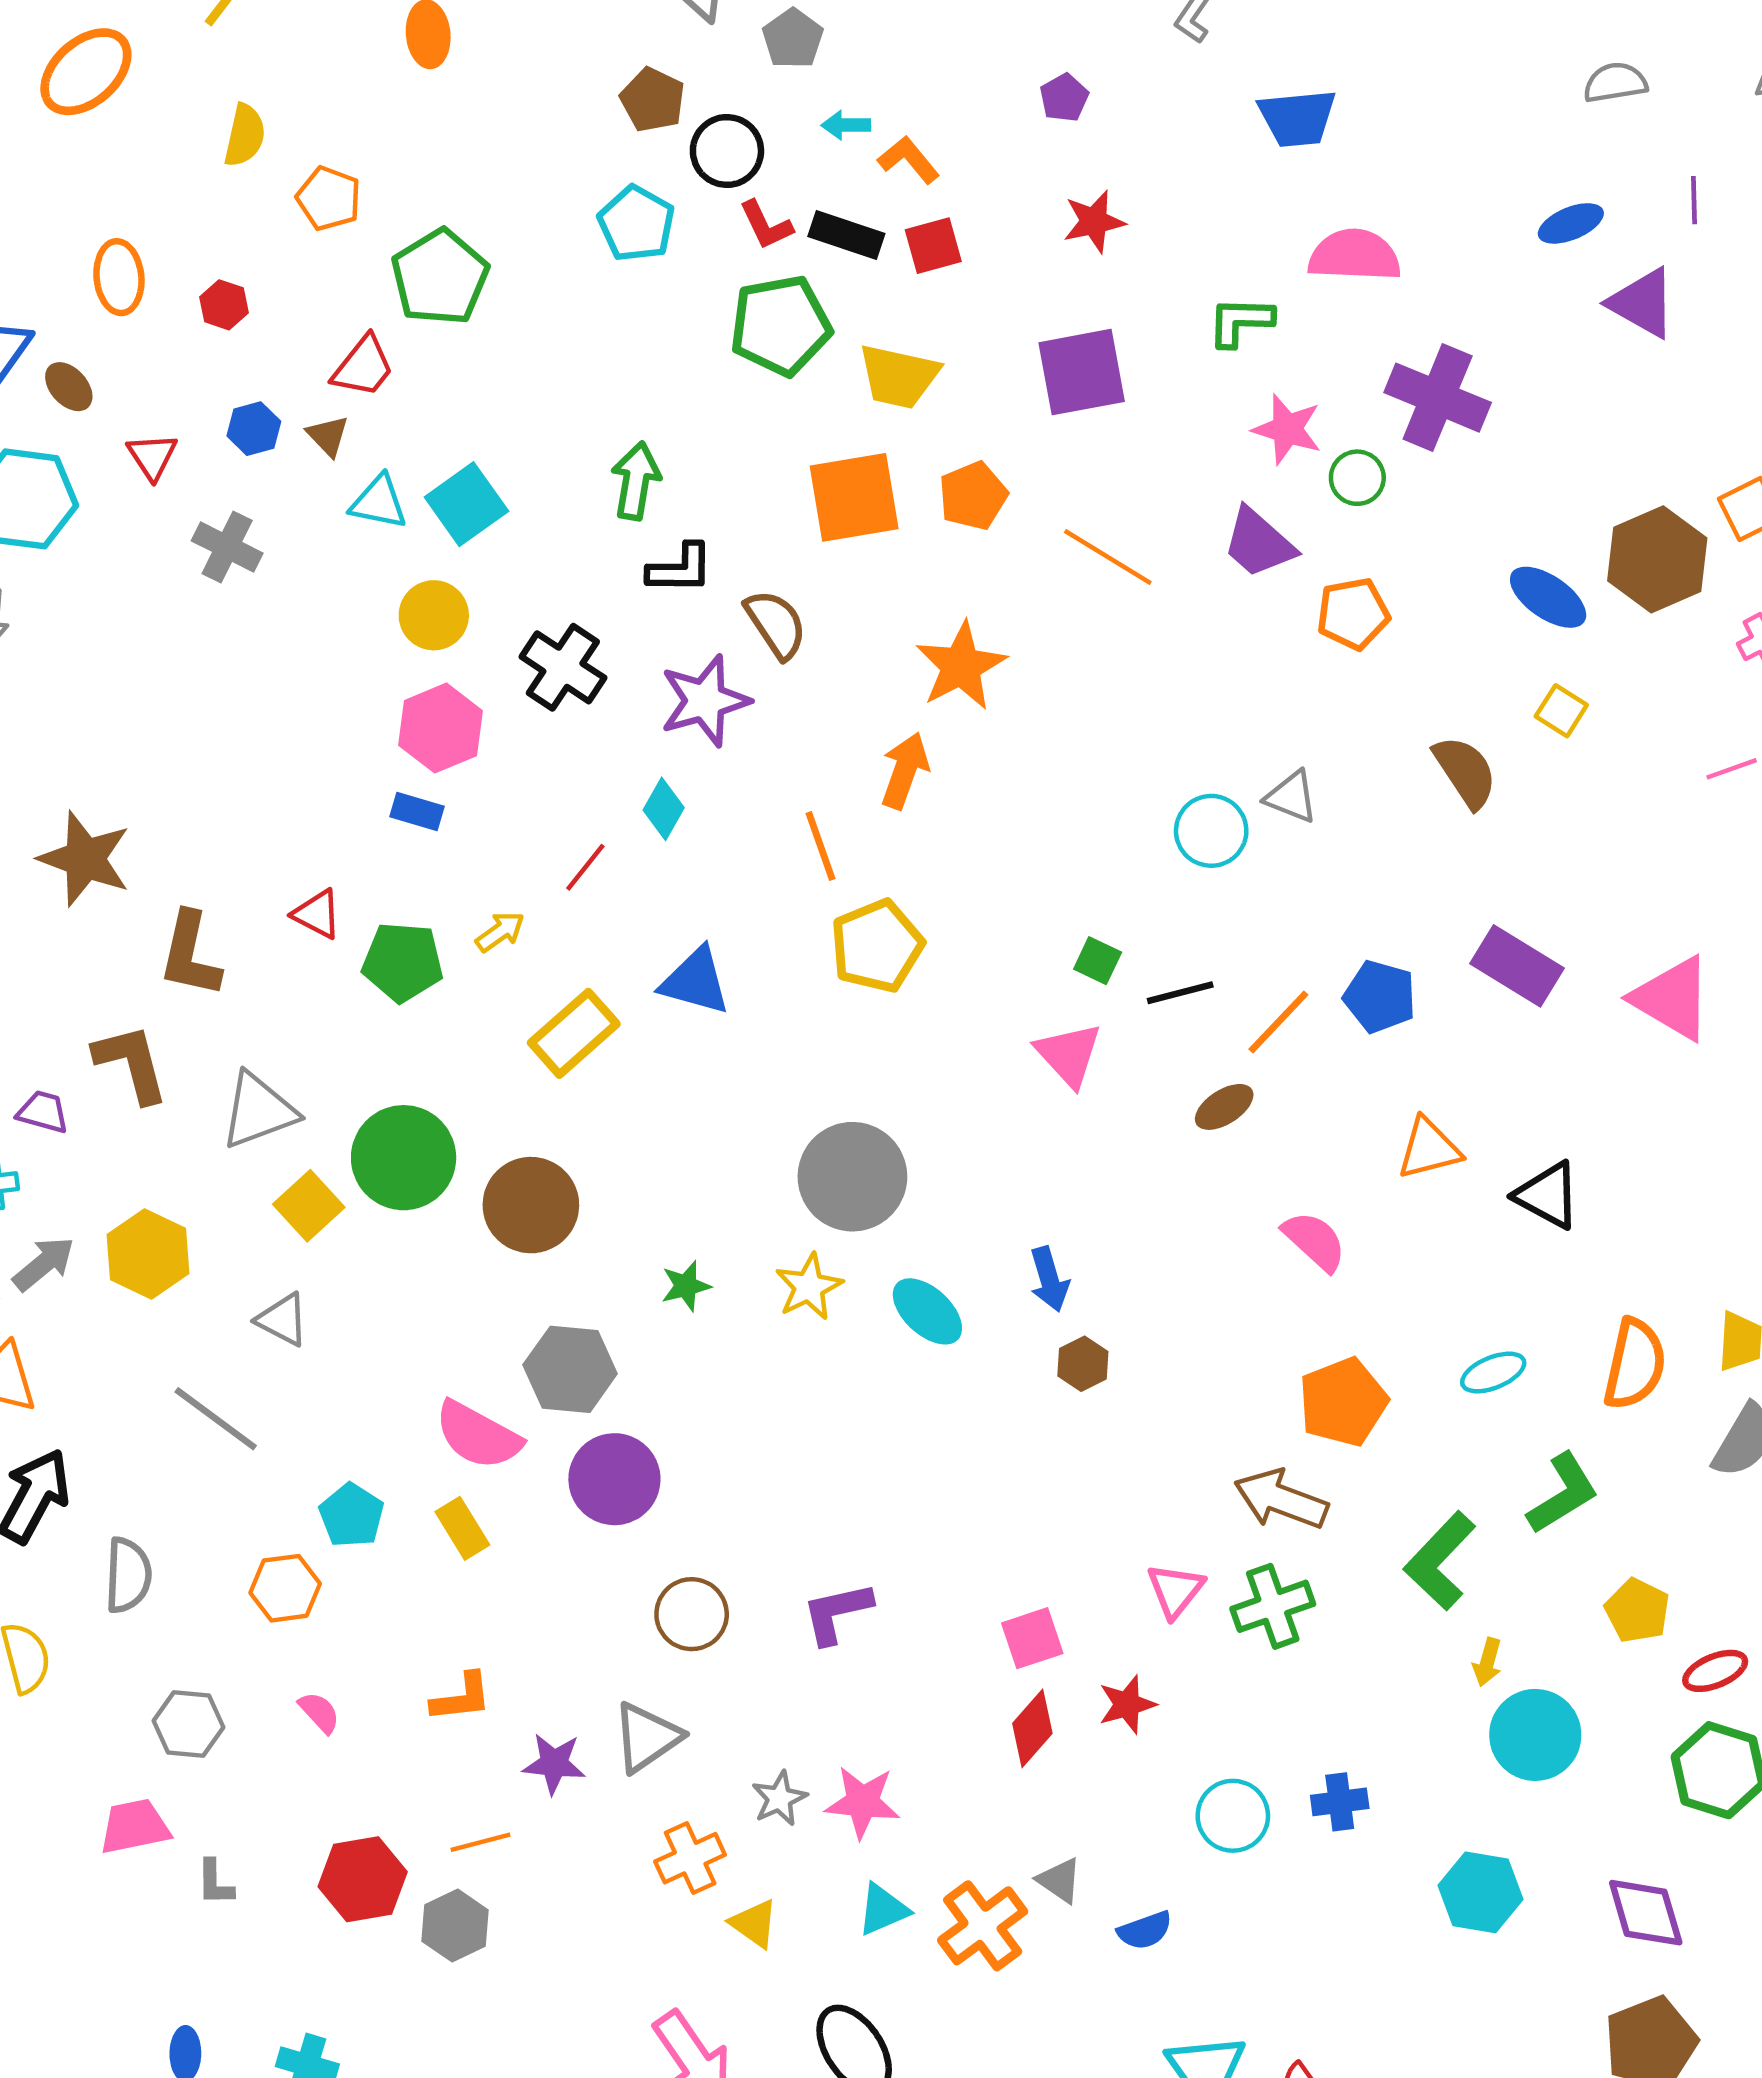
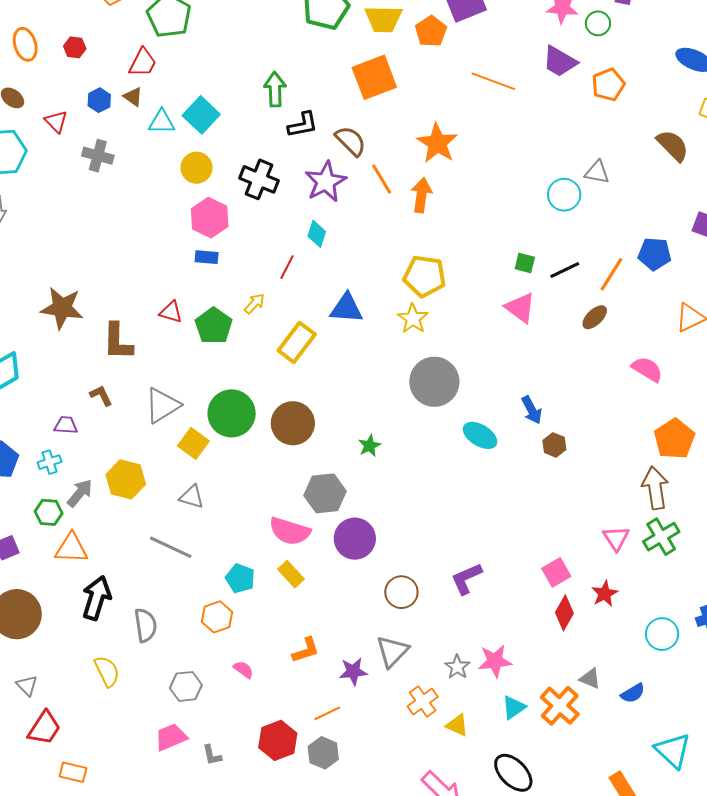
orange pentagon: (973, 496) -> (431, 31), moved
orange line: (821, 846) -> (382, 179), moved
yellow pentagon: (877, 946) -> (425, 276), turned -30
green pentagon: (403, 962) -> (214, 326), turned -30
brown L-shape: (131, 1063) -> (101, 395), size x0.6
yellow star: (809, 1287) -> (413, 319), moved
brown arrow: (1281, 1499) -> (655, 488), turned 72

